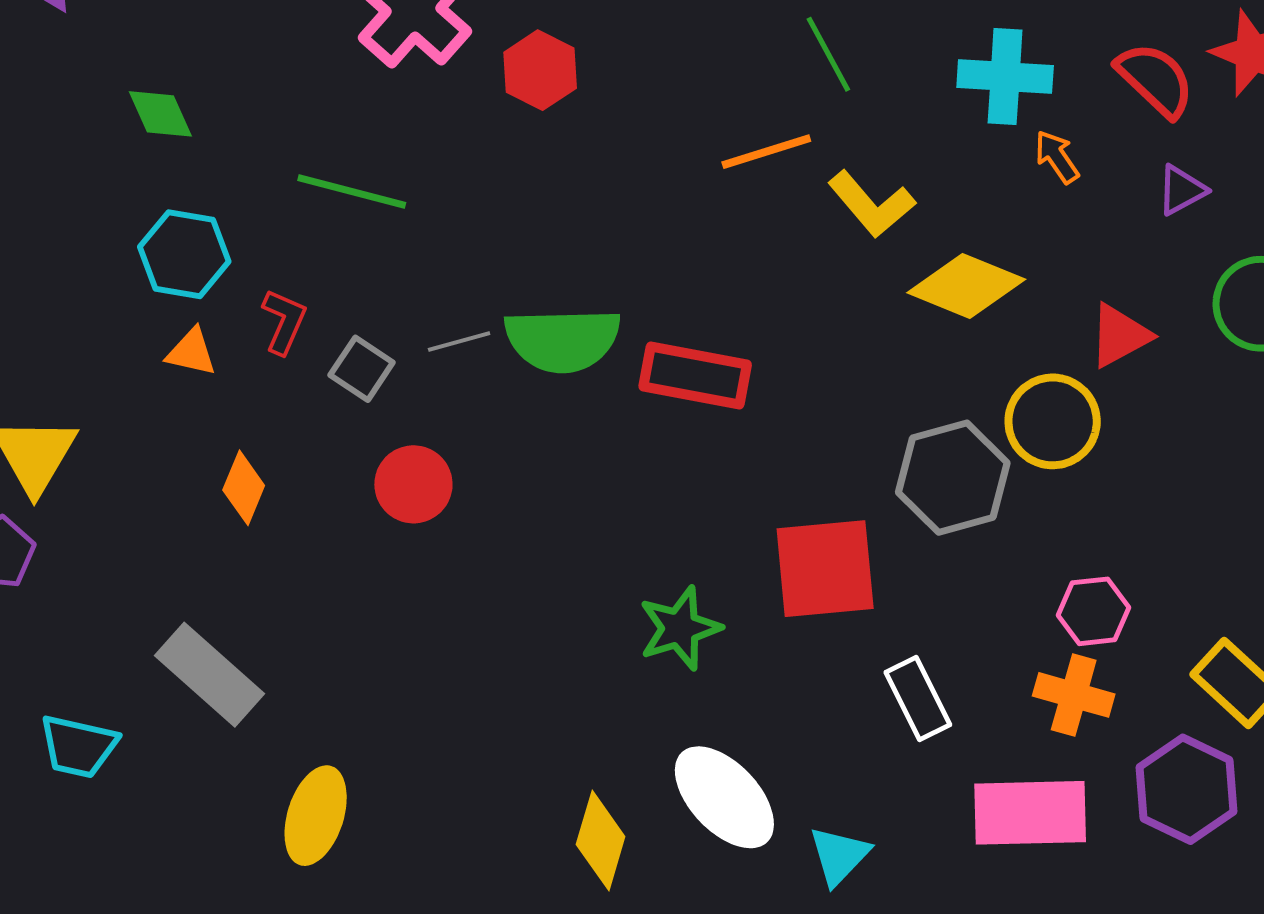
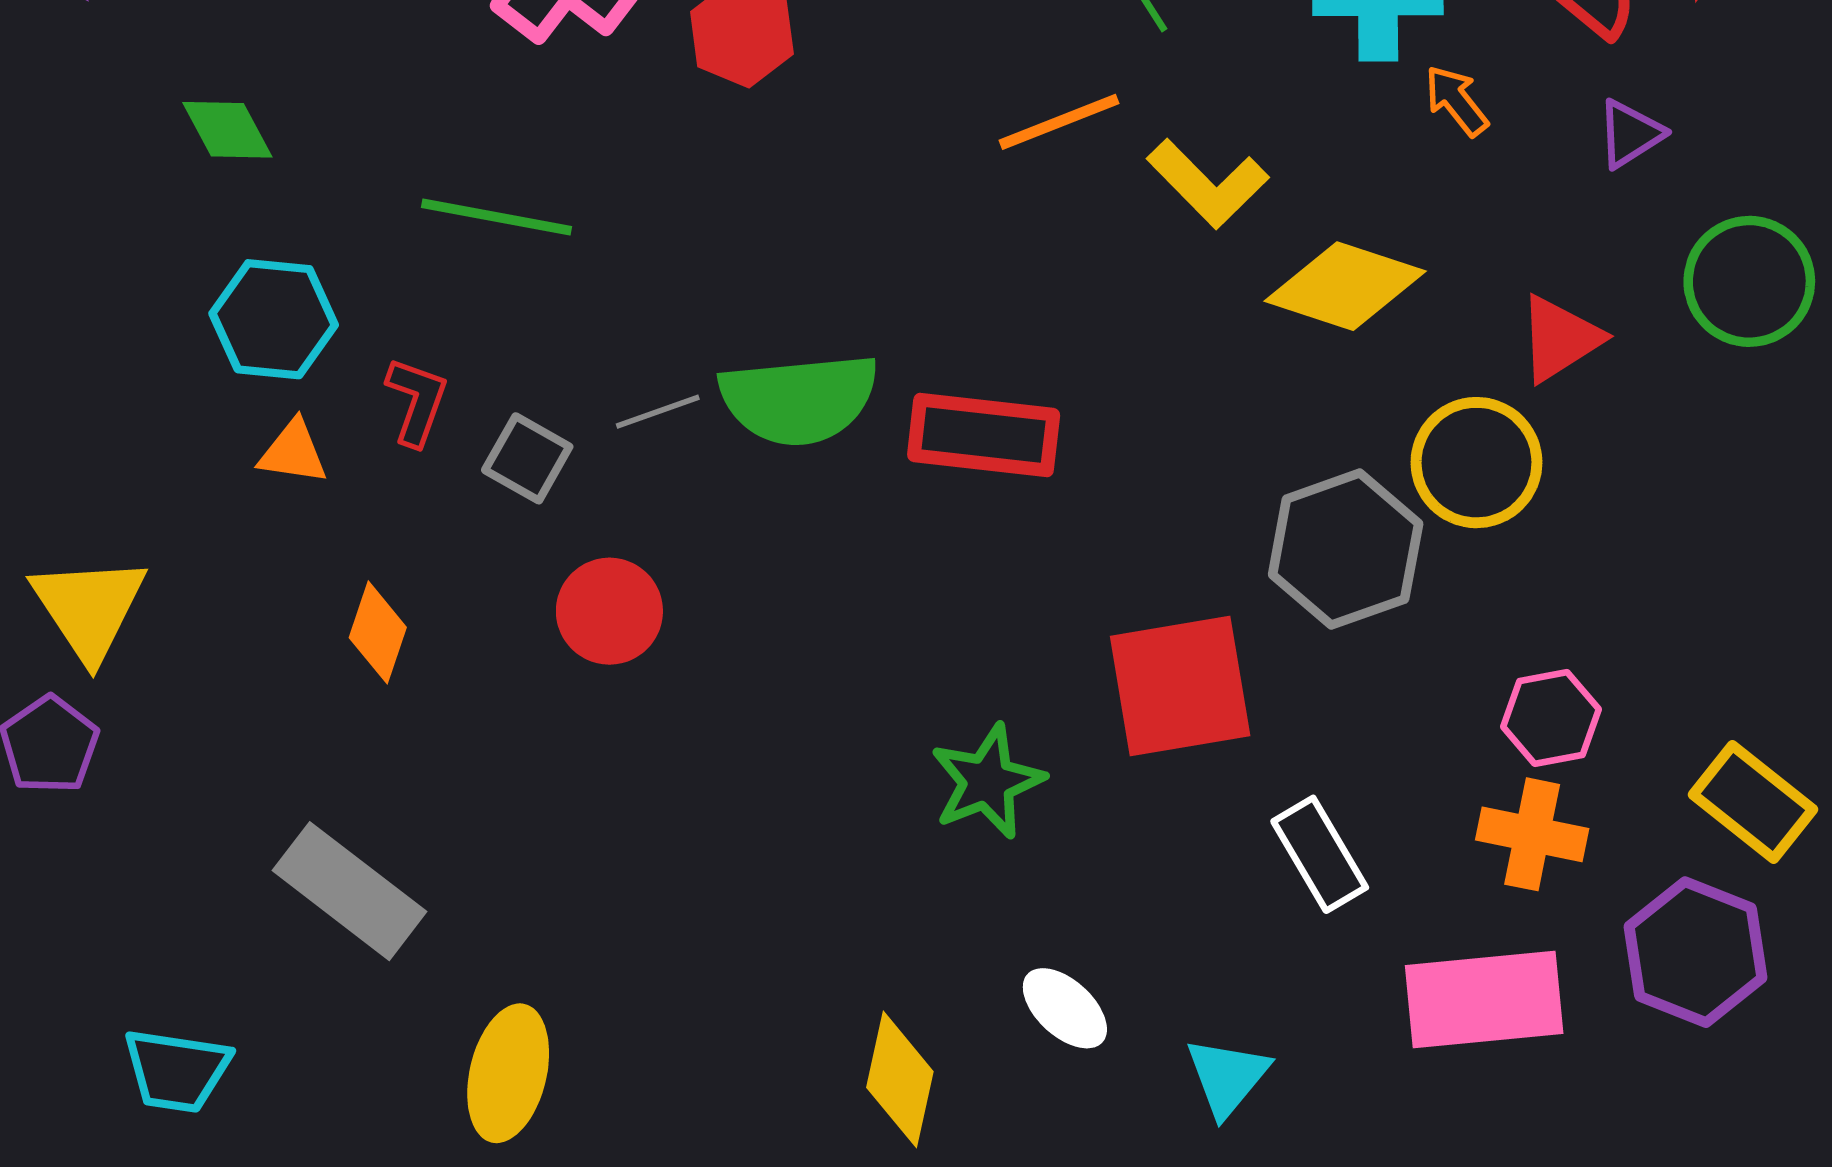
cyan trapezoid: (78, 746) -> (177, 1070), moved
white ellipse: (724, 797) -> (1065, 1008), size x0.6

